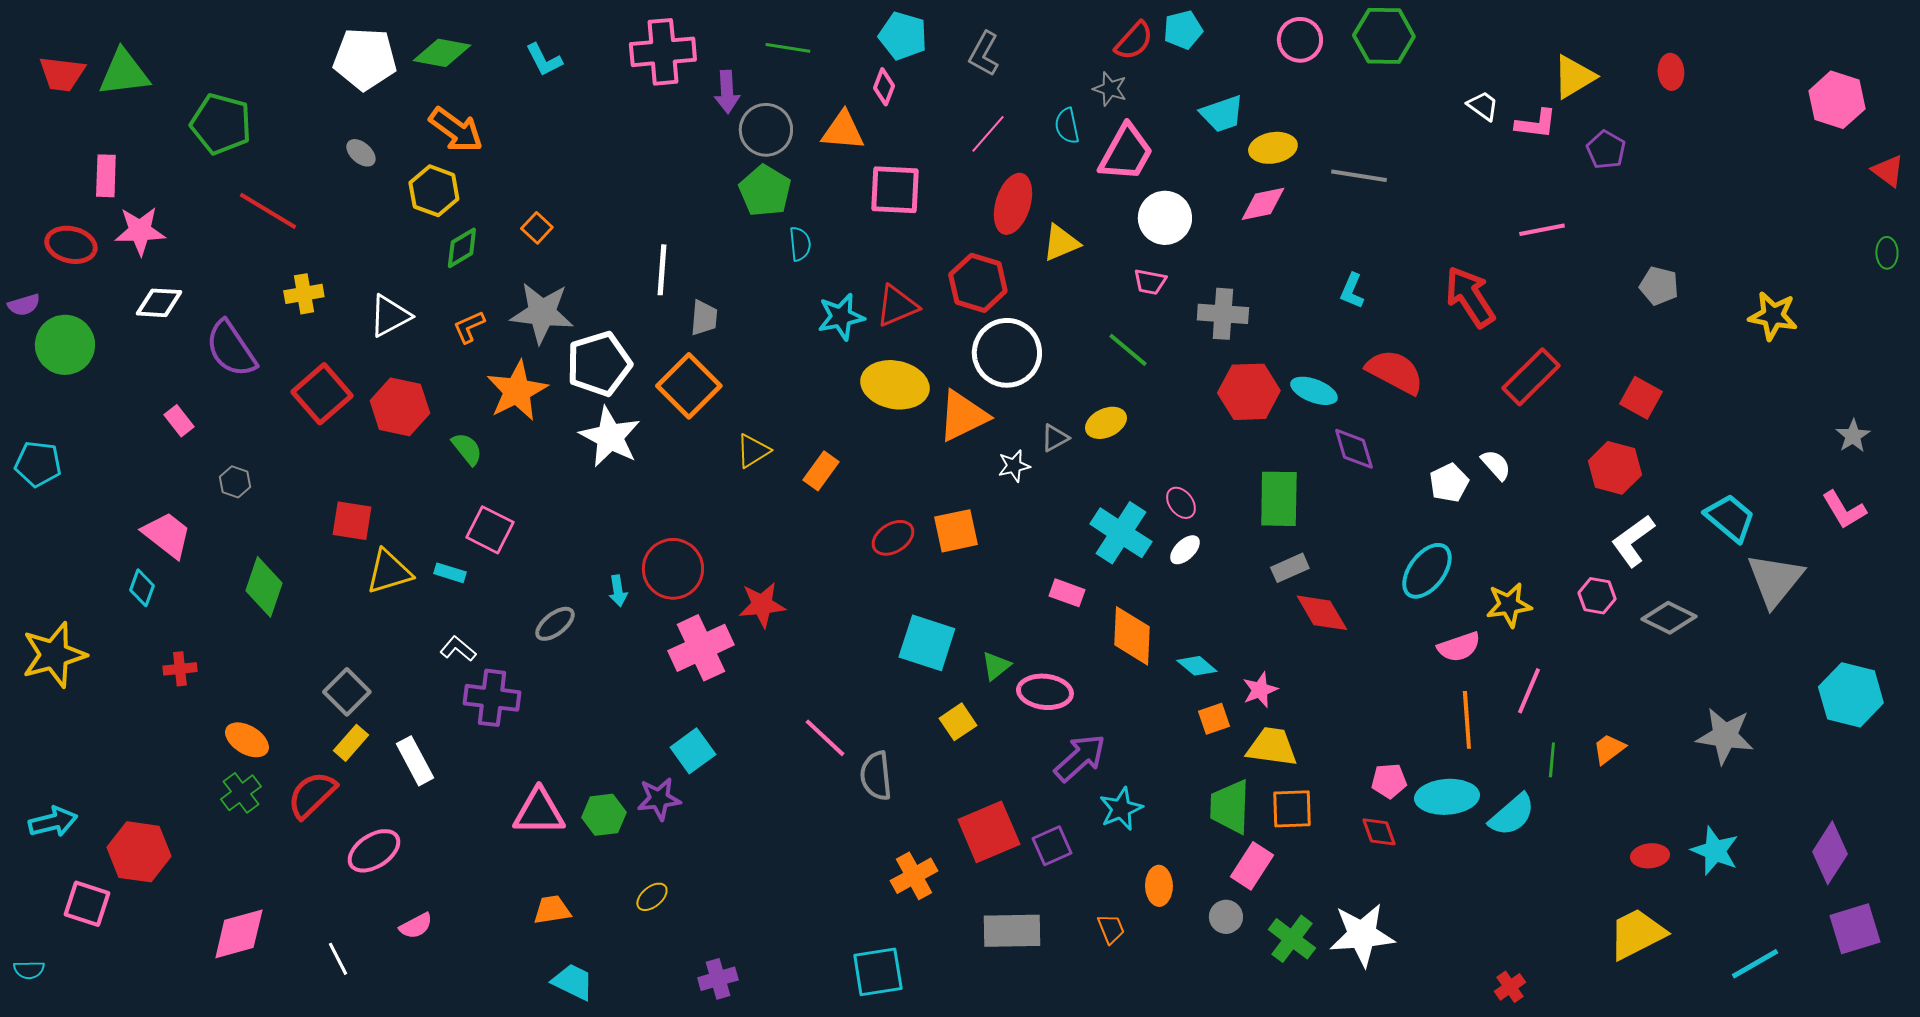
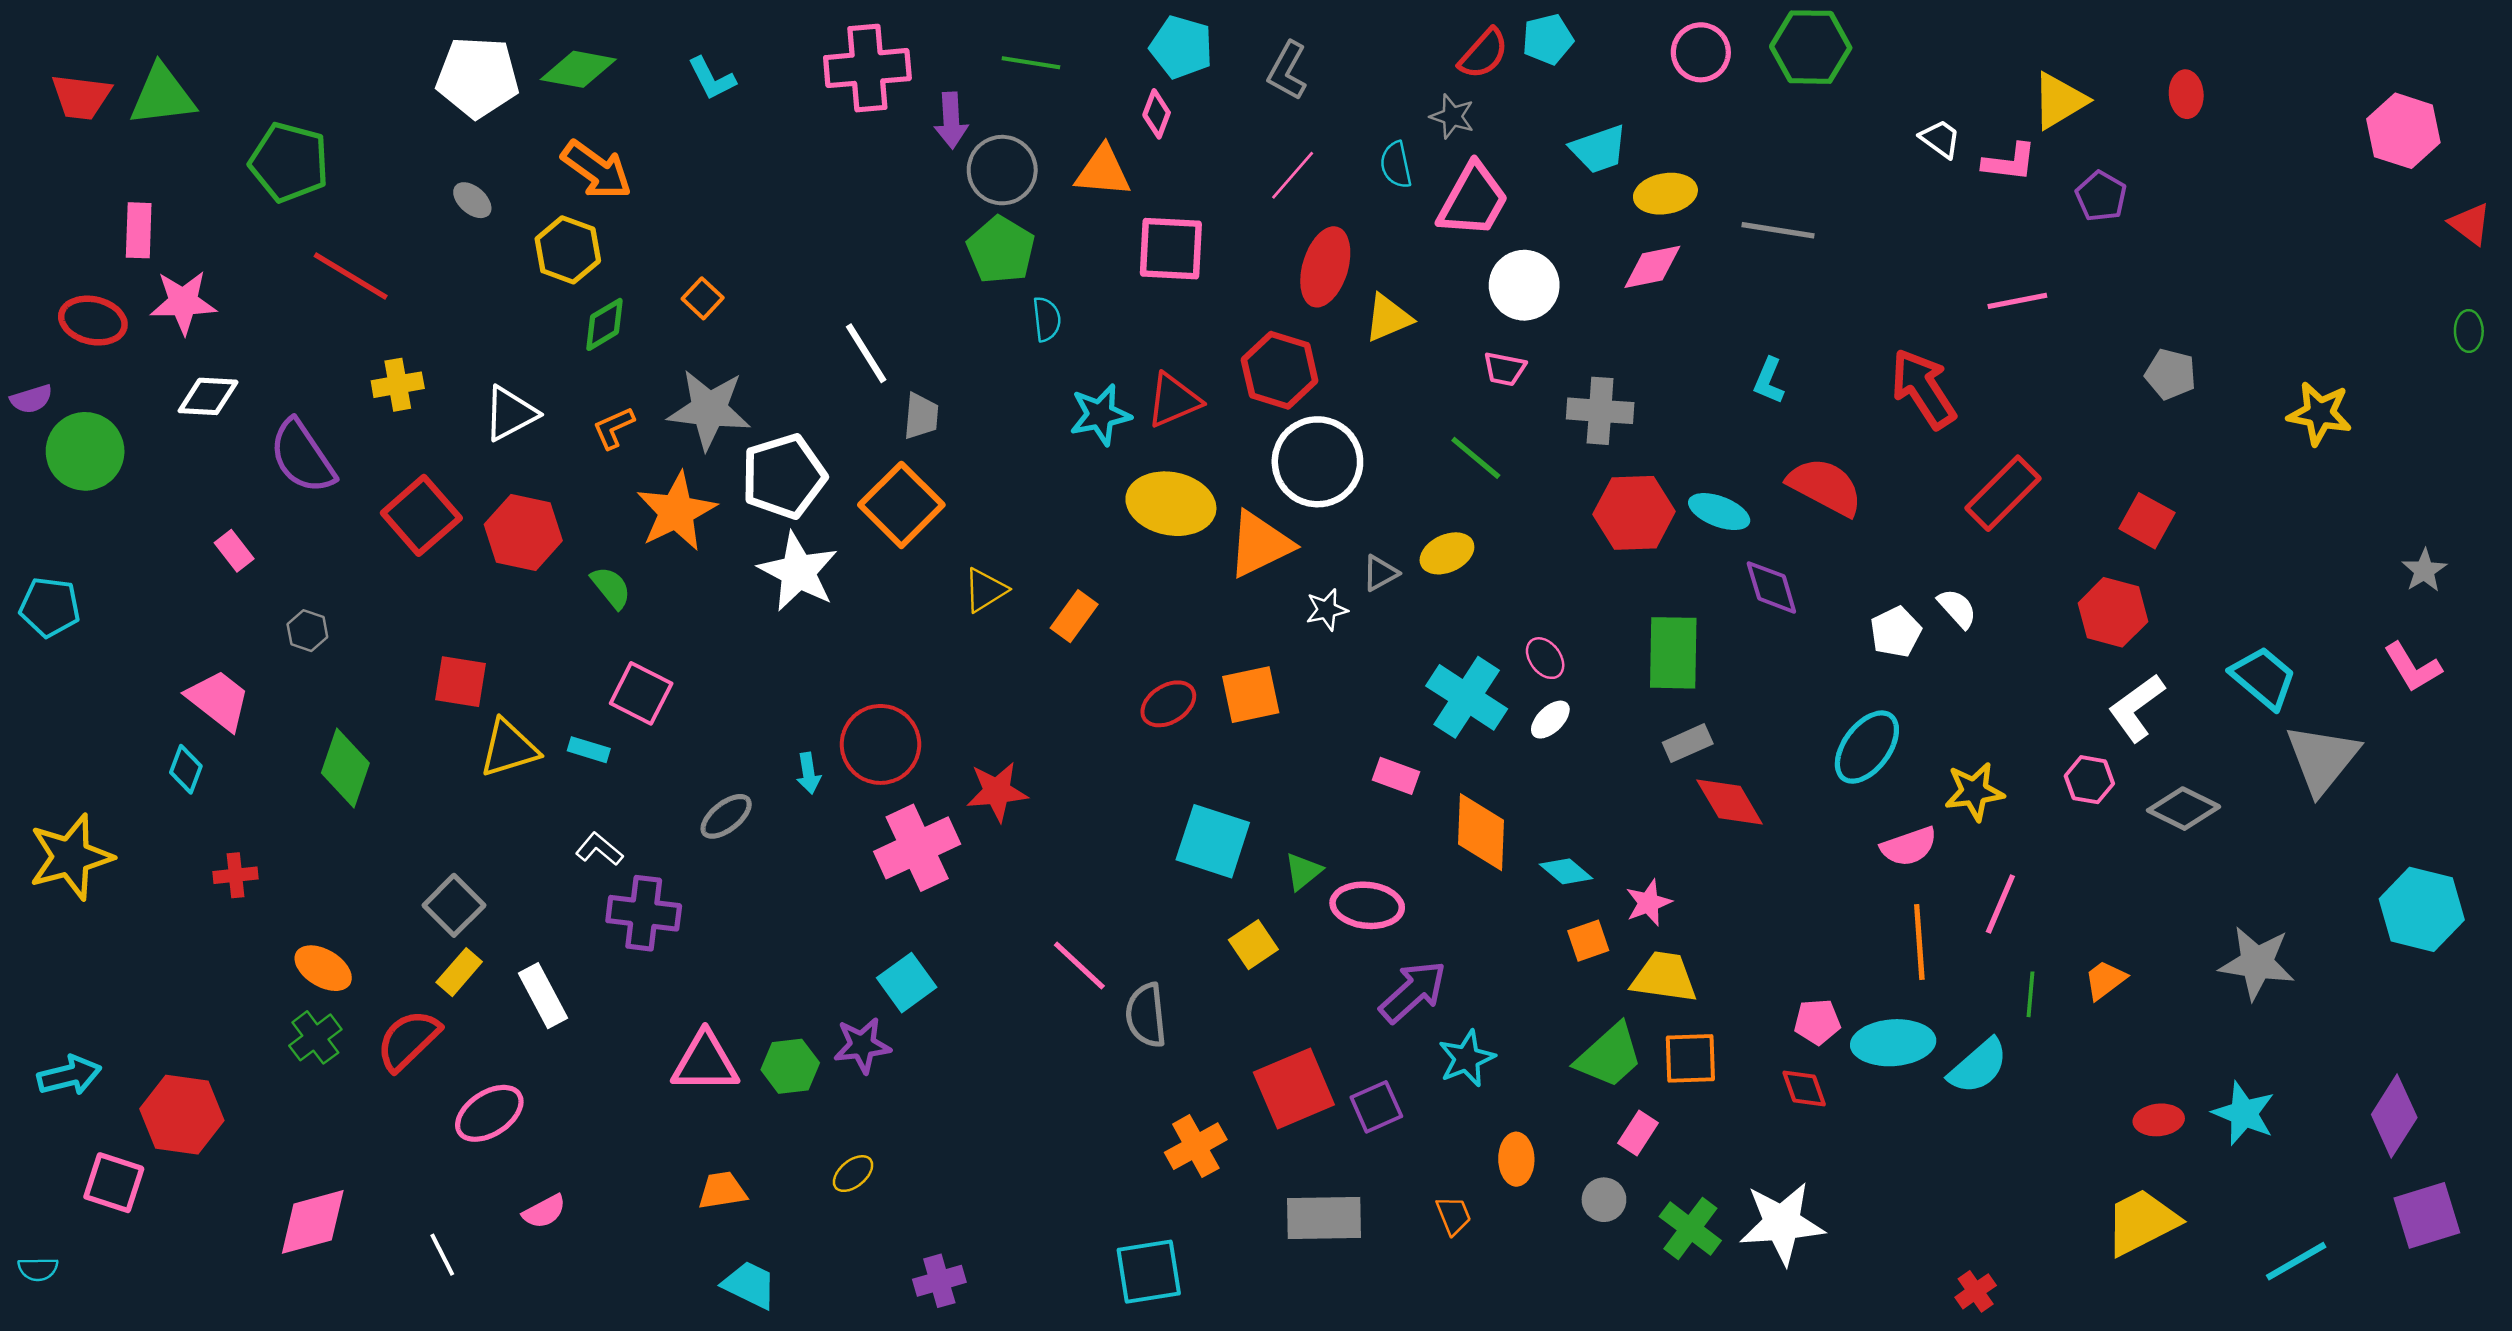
white line: (662, 270) -> (866, 353), turned -36
green trapezoid: (1230, 807) -> (1609, 1056), turned -134
pink rectangle: (1252, 866) -> (1638, 1133), size x0.7

